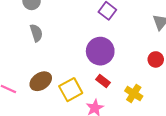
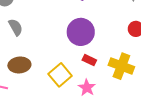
brown ellipse: (41, 81) -> (19, 65), moved, turned 40
yellow cross: (134, 93) -> (121, 66), size x1.4

